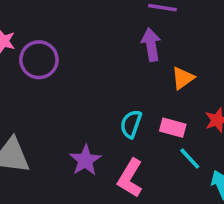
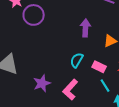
purple arrow: (151, 45) -> (85, 28), moved
purple star: (85, 160) -> (42, 83), moved

